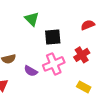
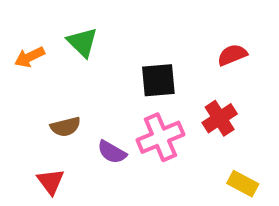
green triangle: (32, 19) -> (82, 42), moved
yellow rectangle: (84, 87) -> (243, 184), moved

